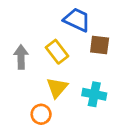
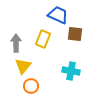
yellow rectangle: (57, 52) -> (43, 39), turned 60
yellow triangle: (57, 88) -> (23, 66), moved

